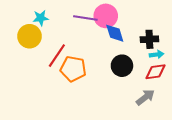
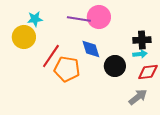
blue diamond: (115, 33) -> (91, 49), moved
cyan arrow: (157, 55) -> (140, 54), moved

